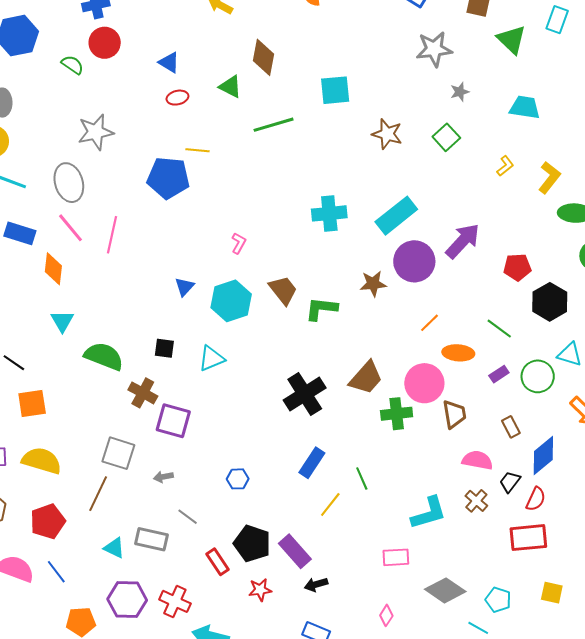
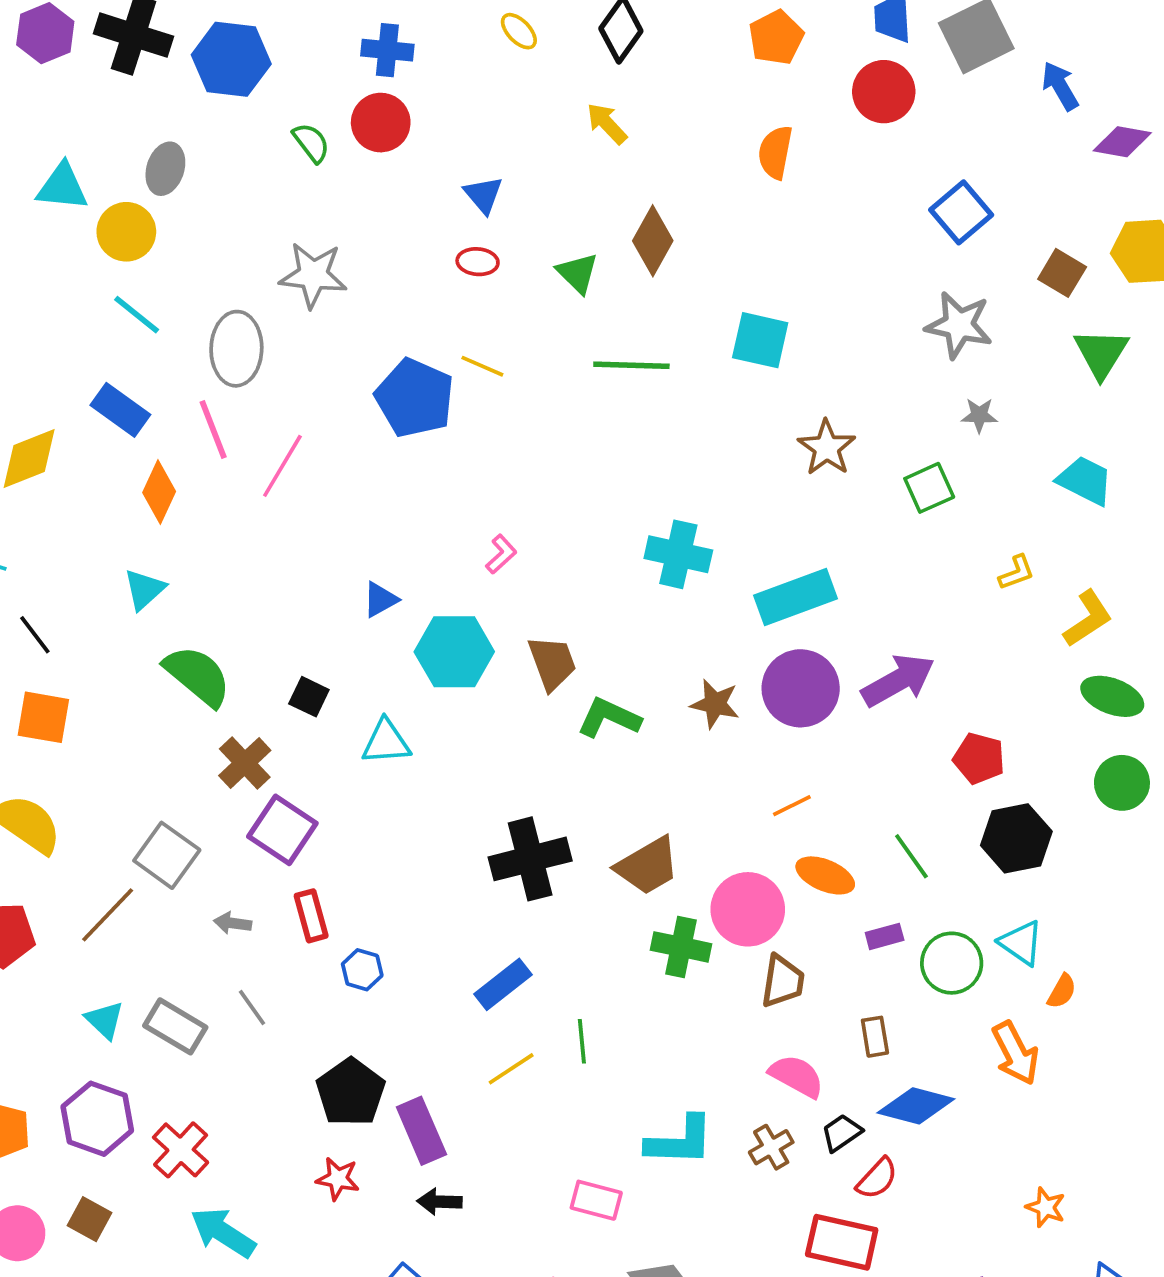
blue diamond: (543, 455) -> (916, 1106), turned 36
red rectangle: (218, 562) -> (311, 916), moved

